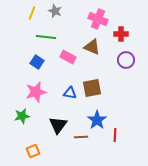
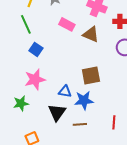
green line: (46, 37) -> (26, 24), moved, turned 60
pink rectangle: (68, 57) -> (67, 24), moved
blue triangle: (70, 93) -> (65, 91), moved
blue star: (97, 120) -> (84, 100), moved, turned 30

